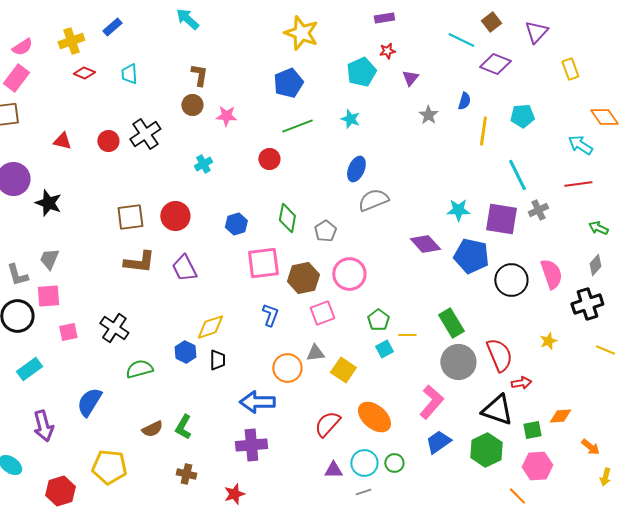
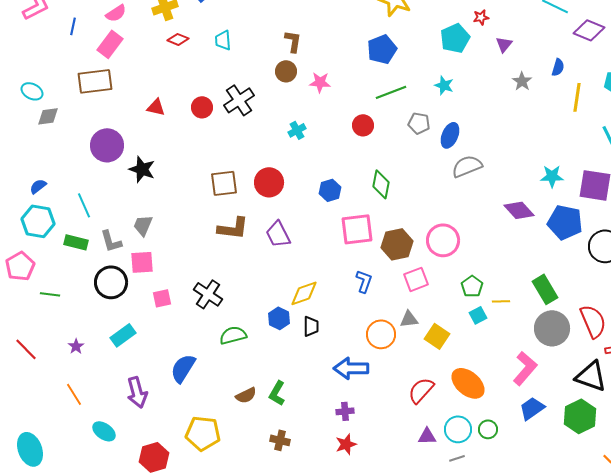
gray pentagon: (325, 231) -> (419, 123), moved, turned -30
purple cross: (251, 445) -> (345, 411), size x0.6
red star: (234, 494) -> (346, 444), moved

